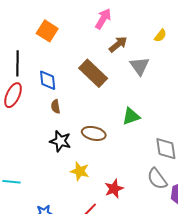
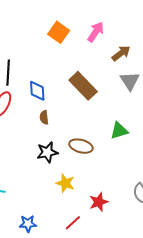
orange square: (47, 31) -> (59, 32), moved
brown arrow: (118, 44) -> (121, 53), moved
black star: (60, 141) -> (47, 152), turned -30

